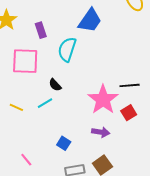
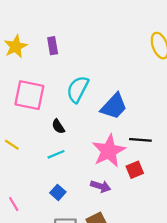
blue trapezoid: (90, 21) -> (114, 106), moved
purple rectangle: (41, 30) -> (53, 46), moved
cyan line: (45, 103) -> (56, 154), moved

